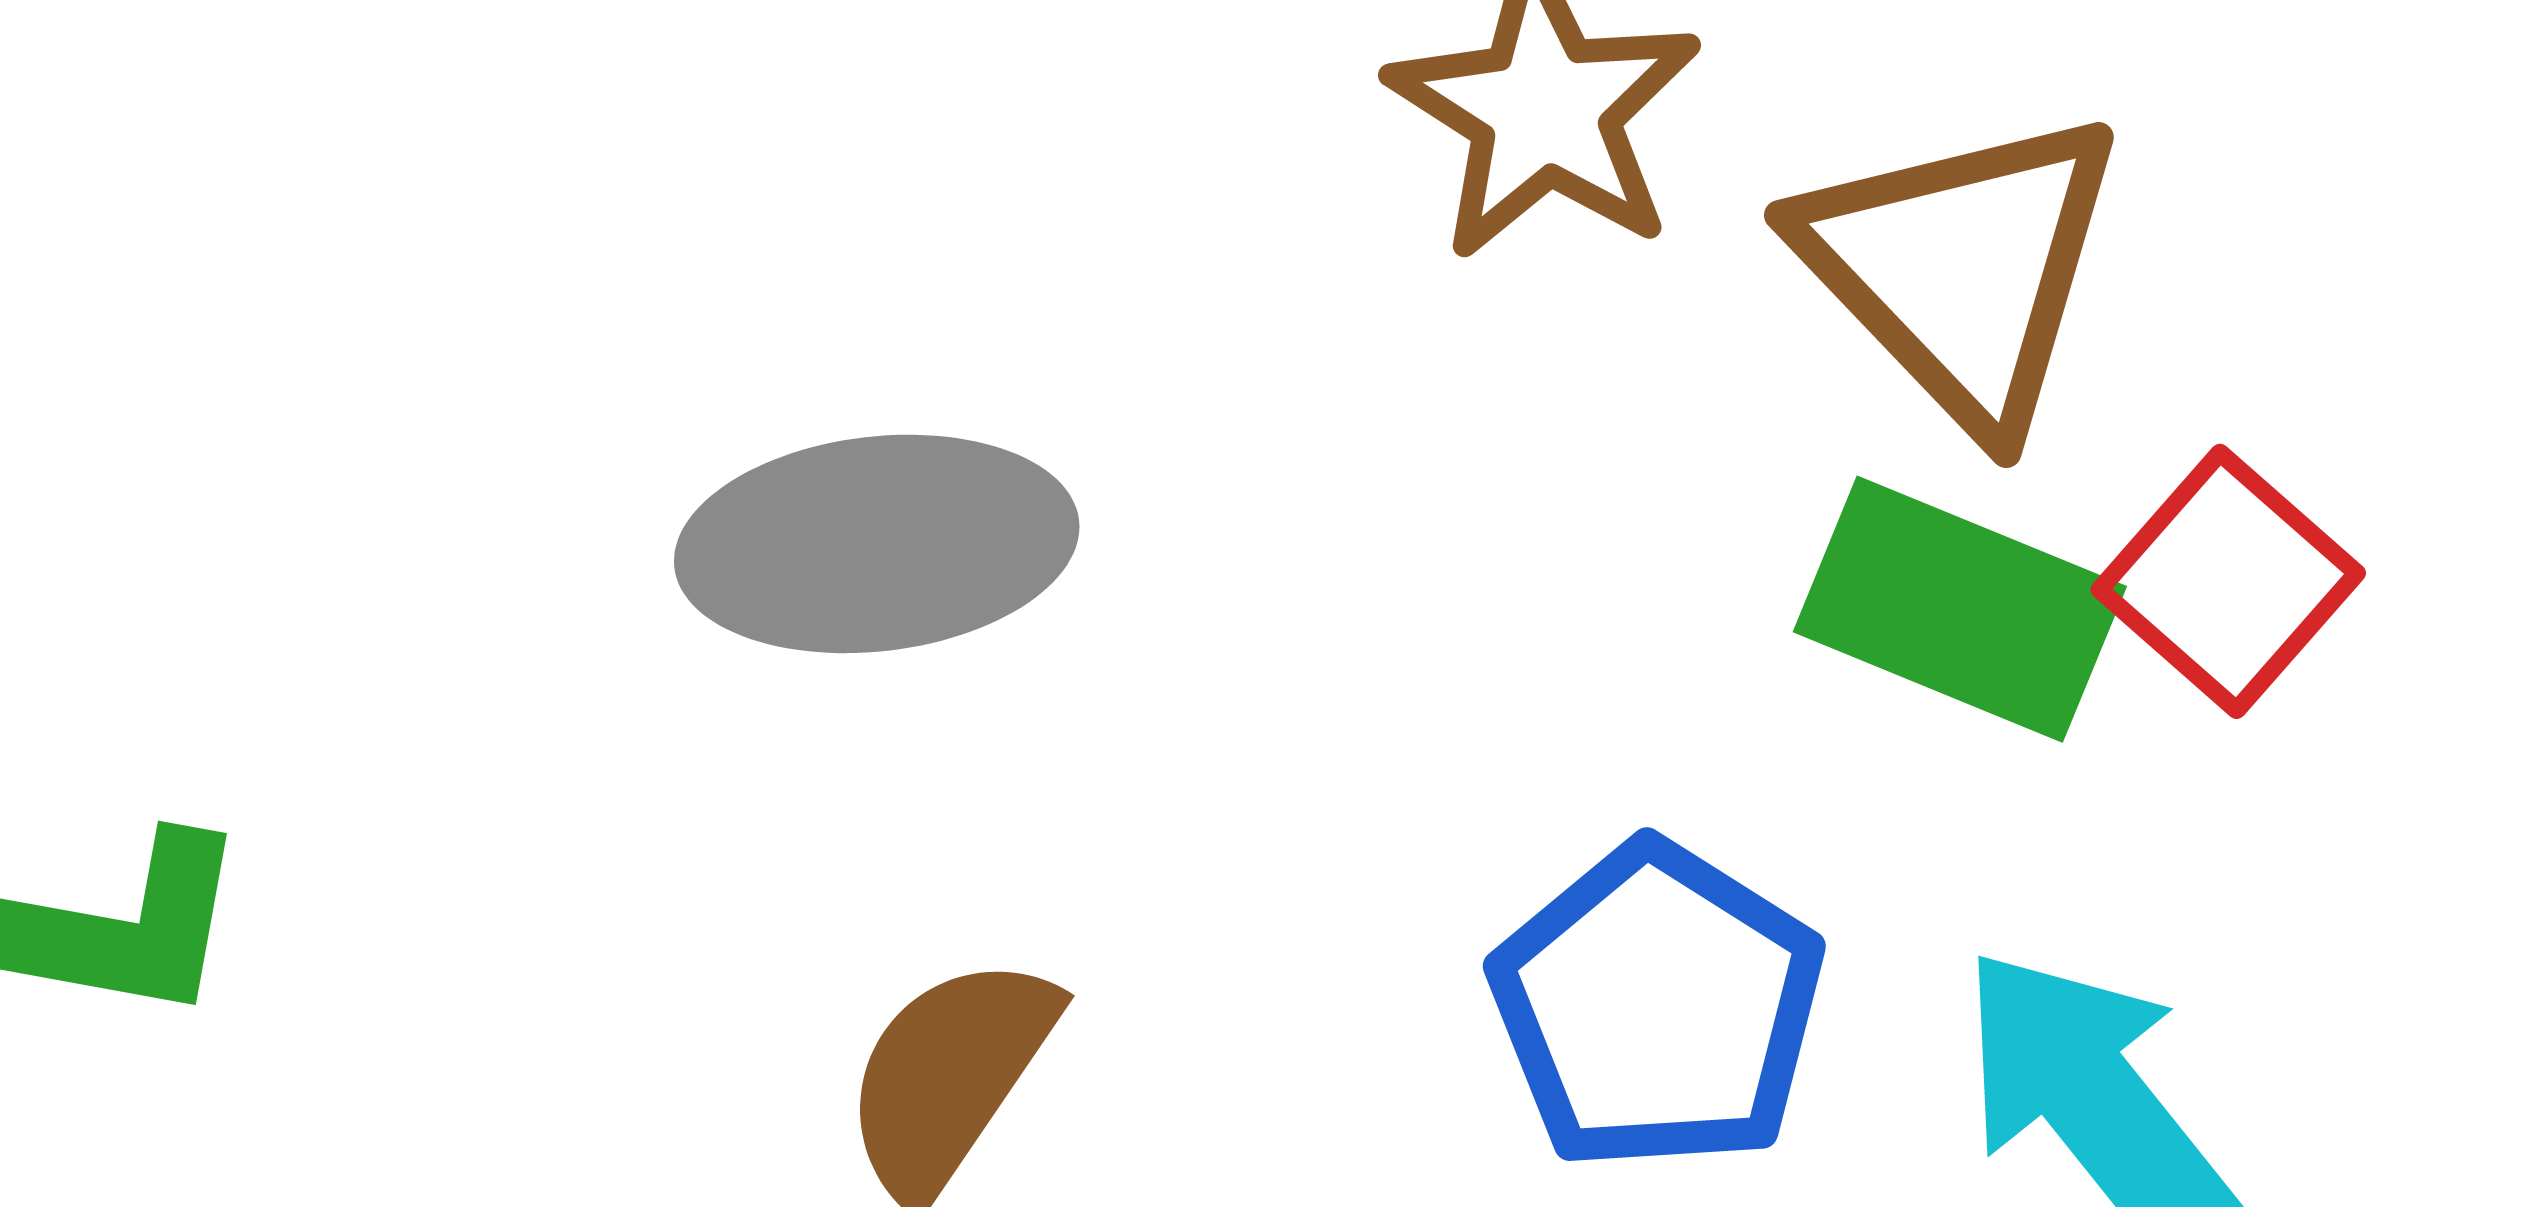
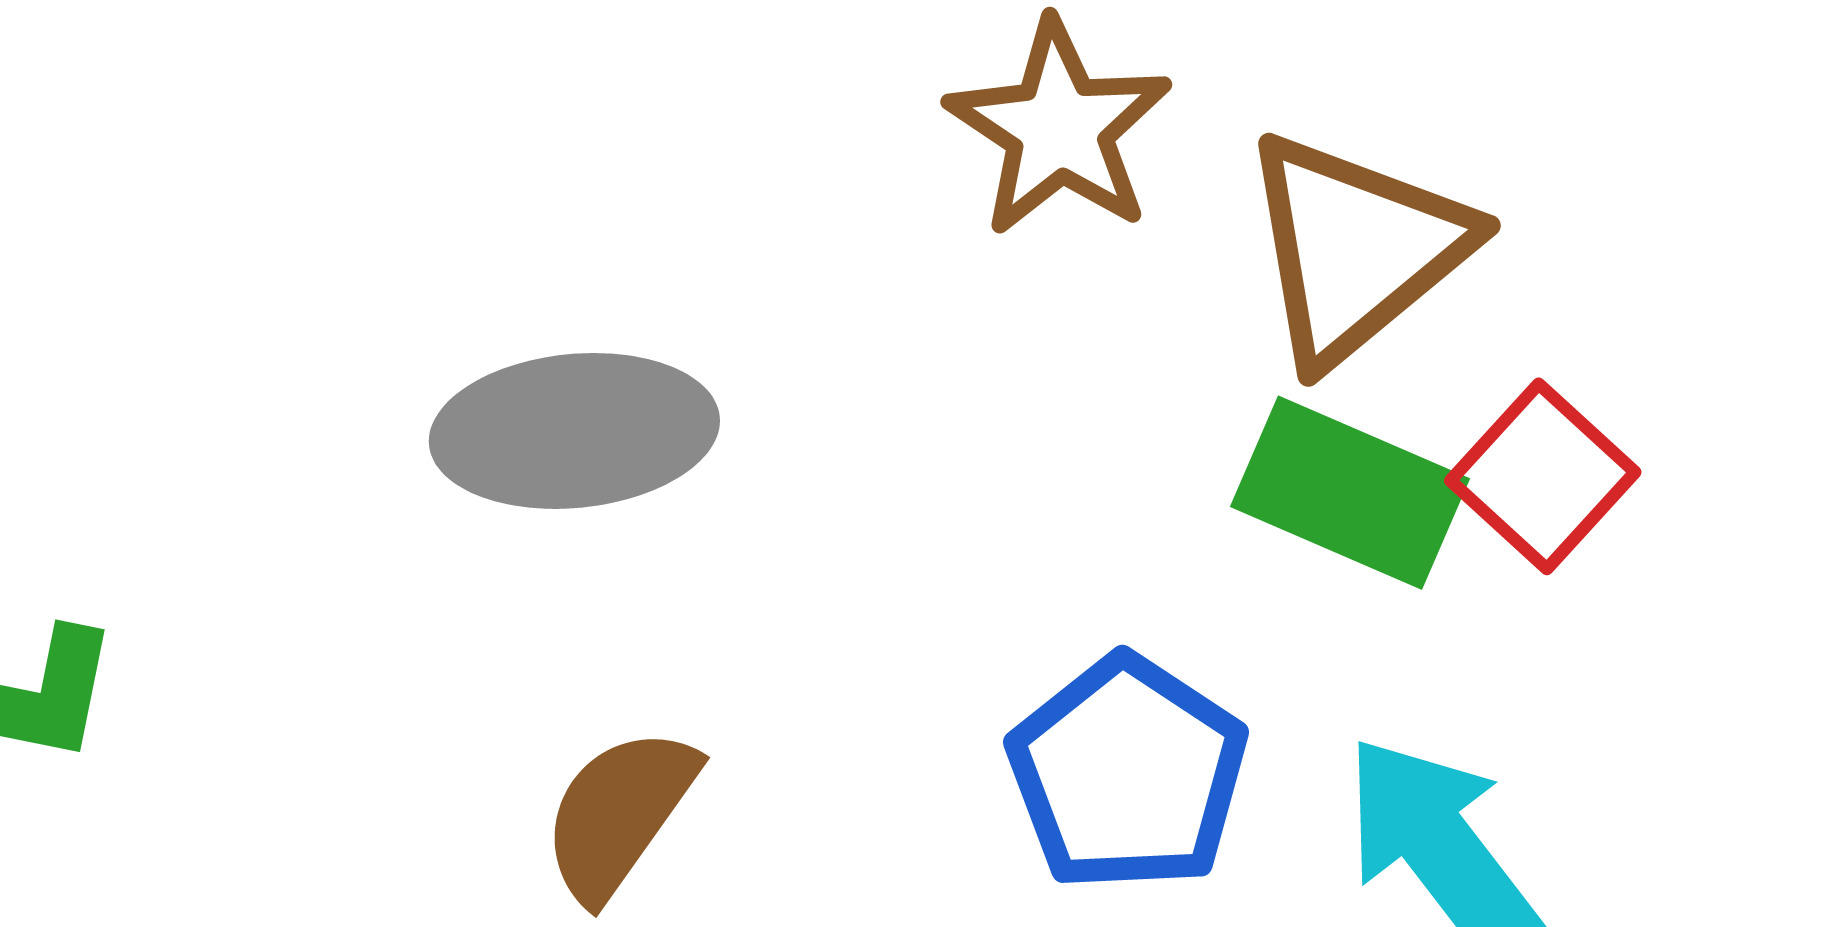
brown triangle: (1961, 268) -> (1356, 248), turned 33

